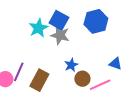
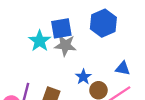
blue square: (59, 20) -> (61, 28), turned -30
blue triangle: (115, 64) -> (123, 68), moved

